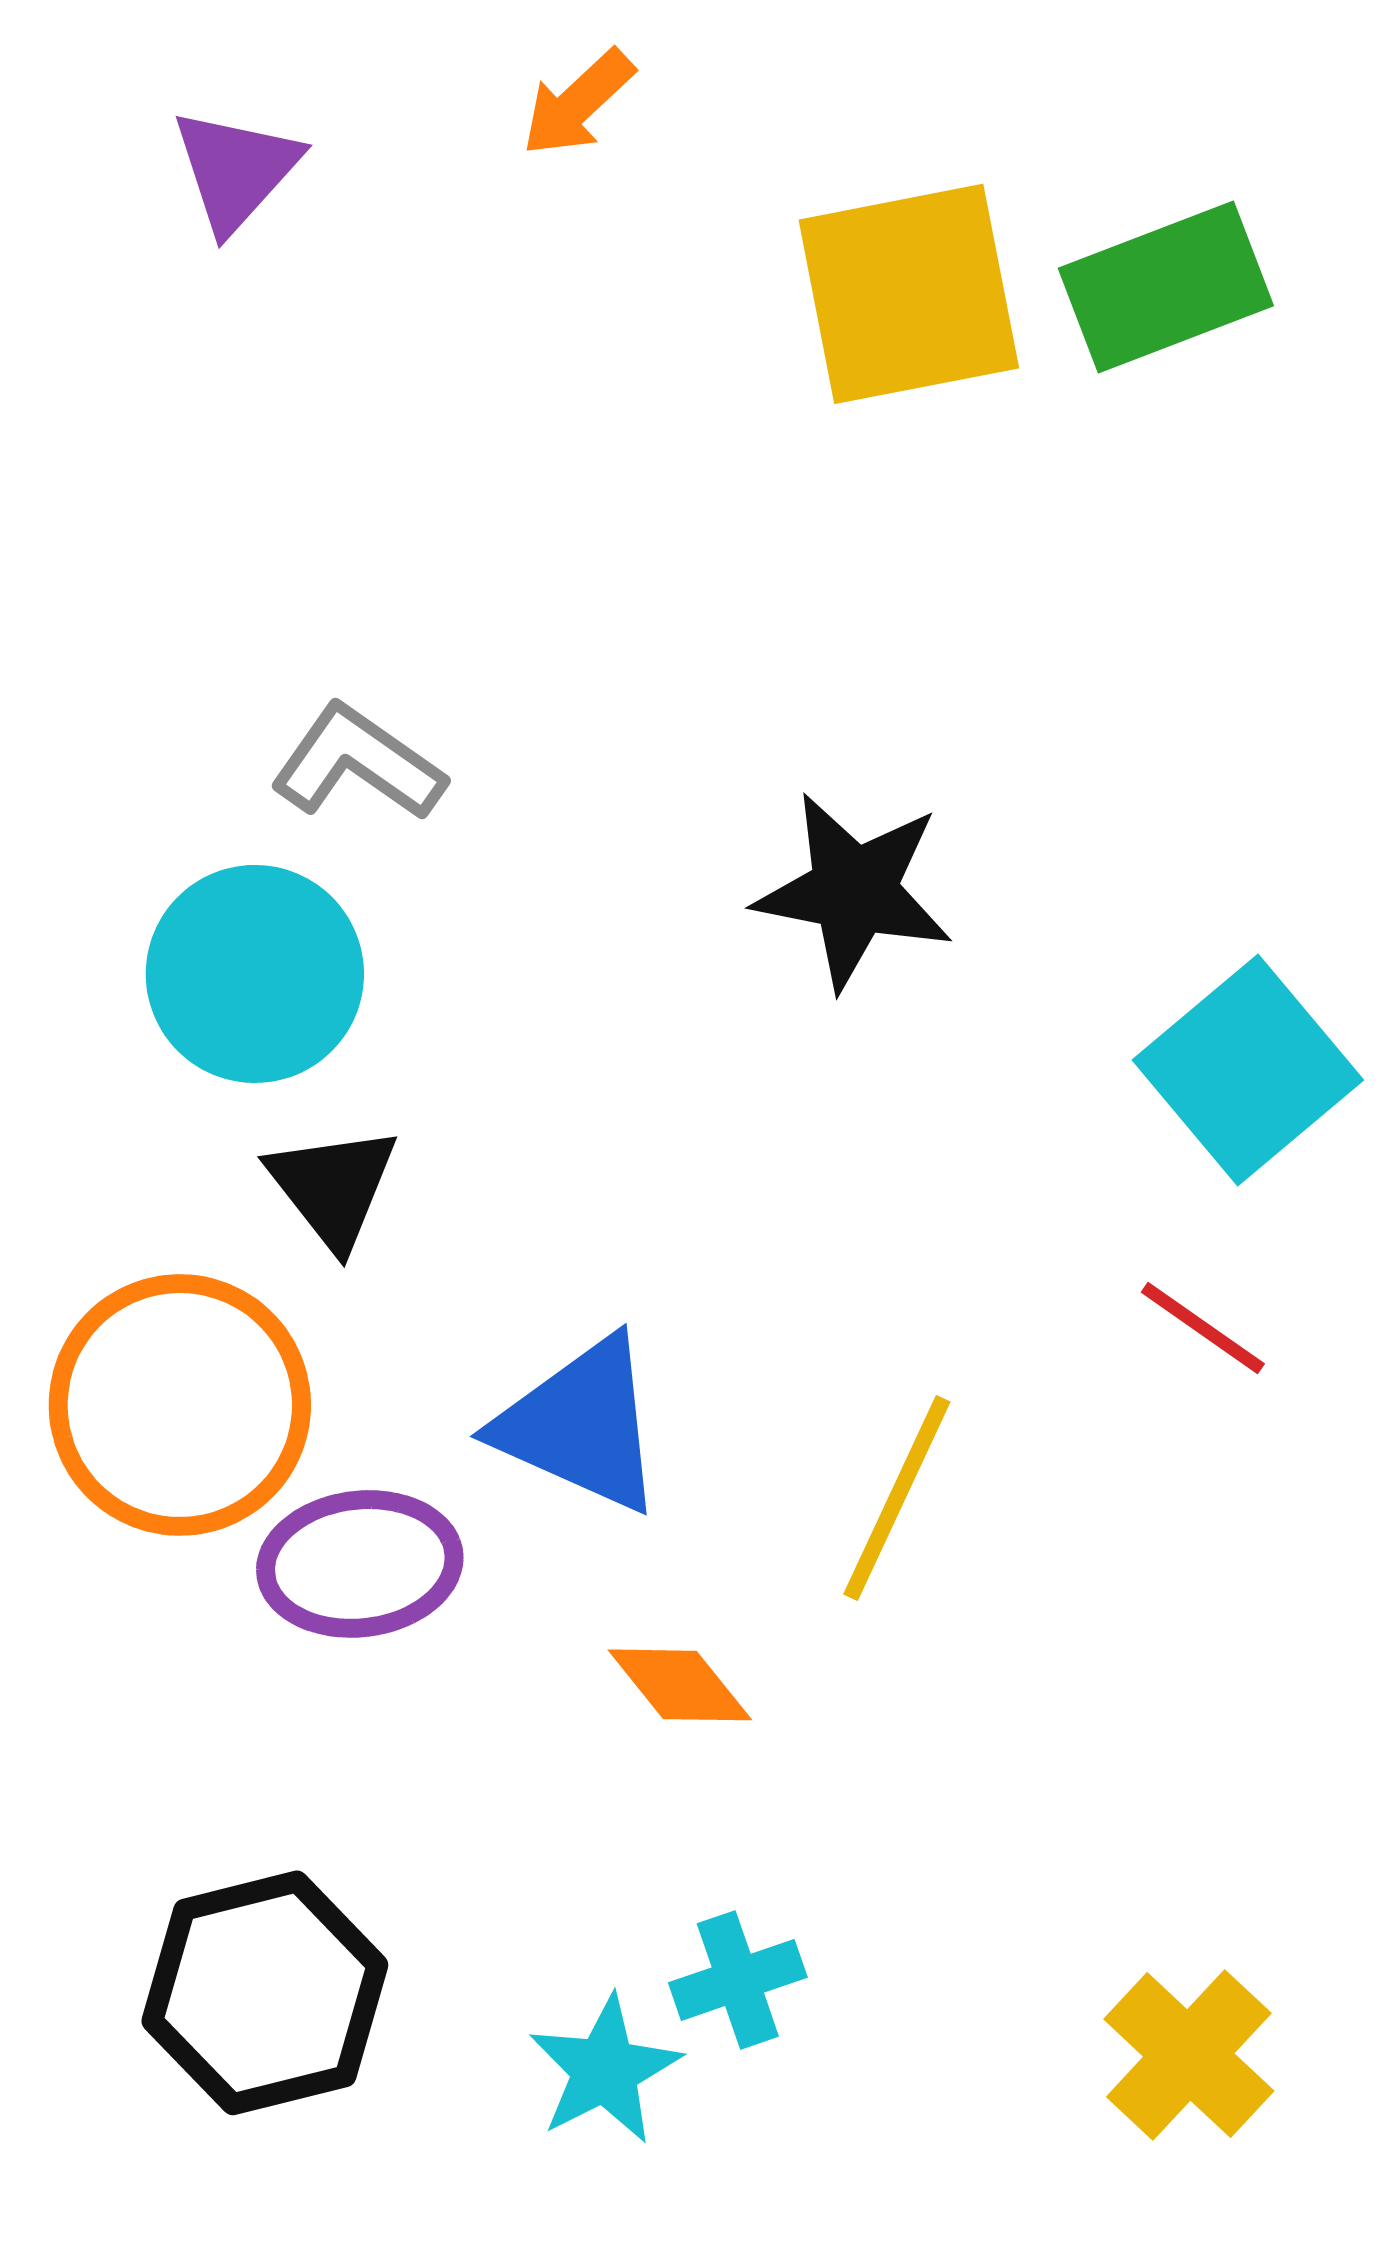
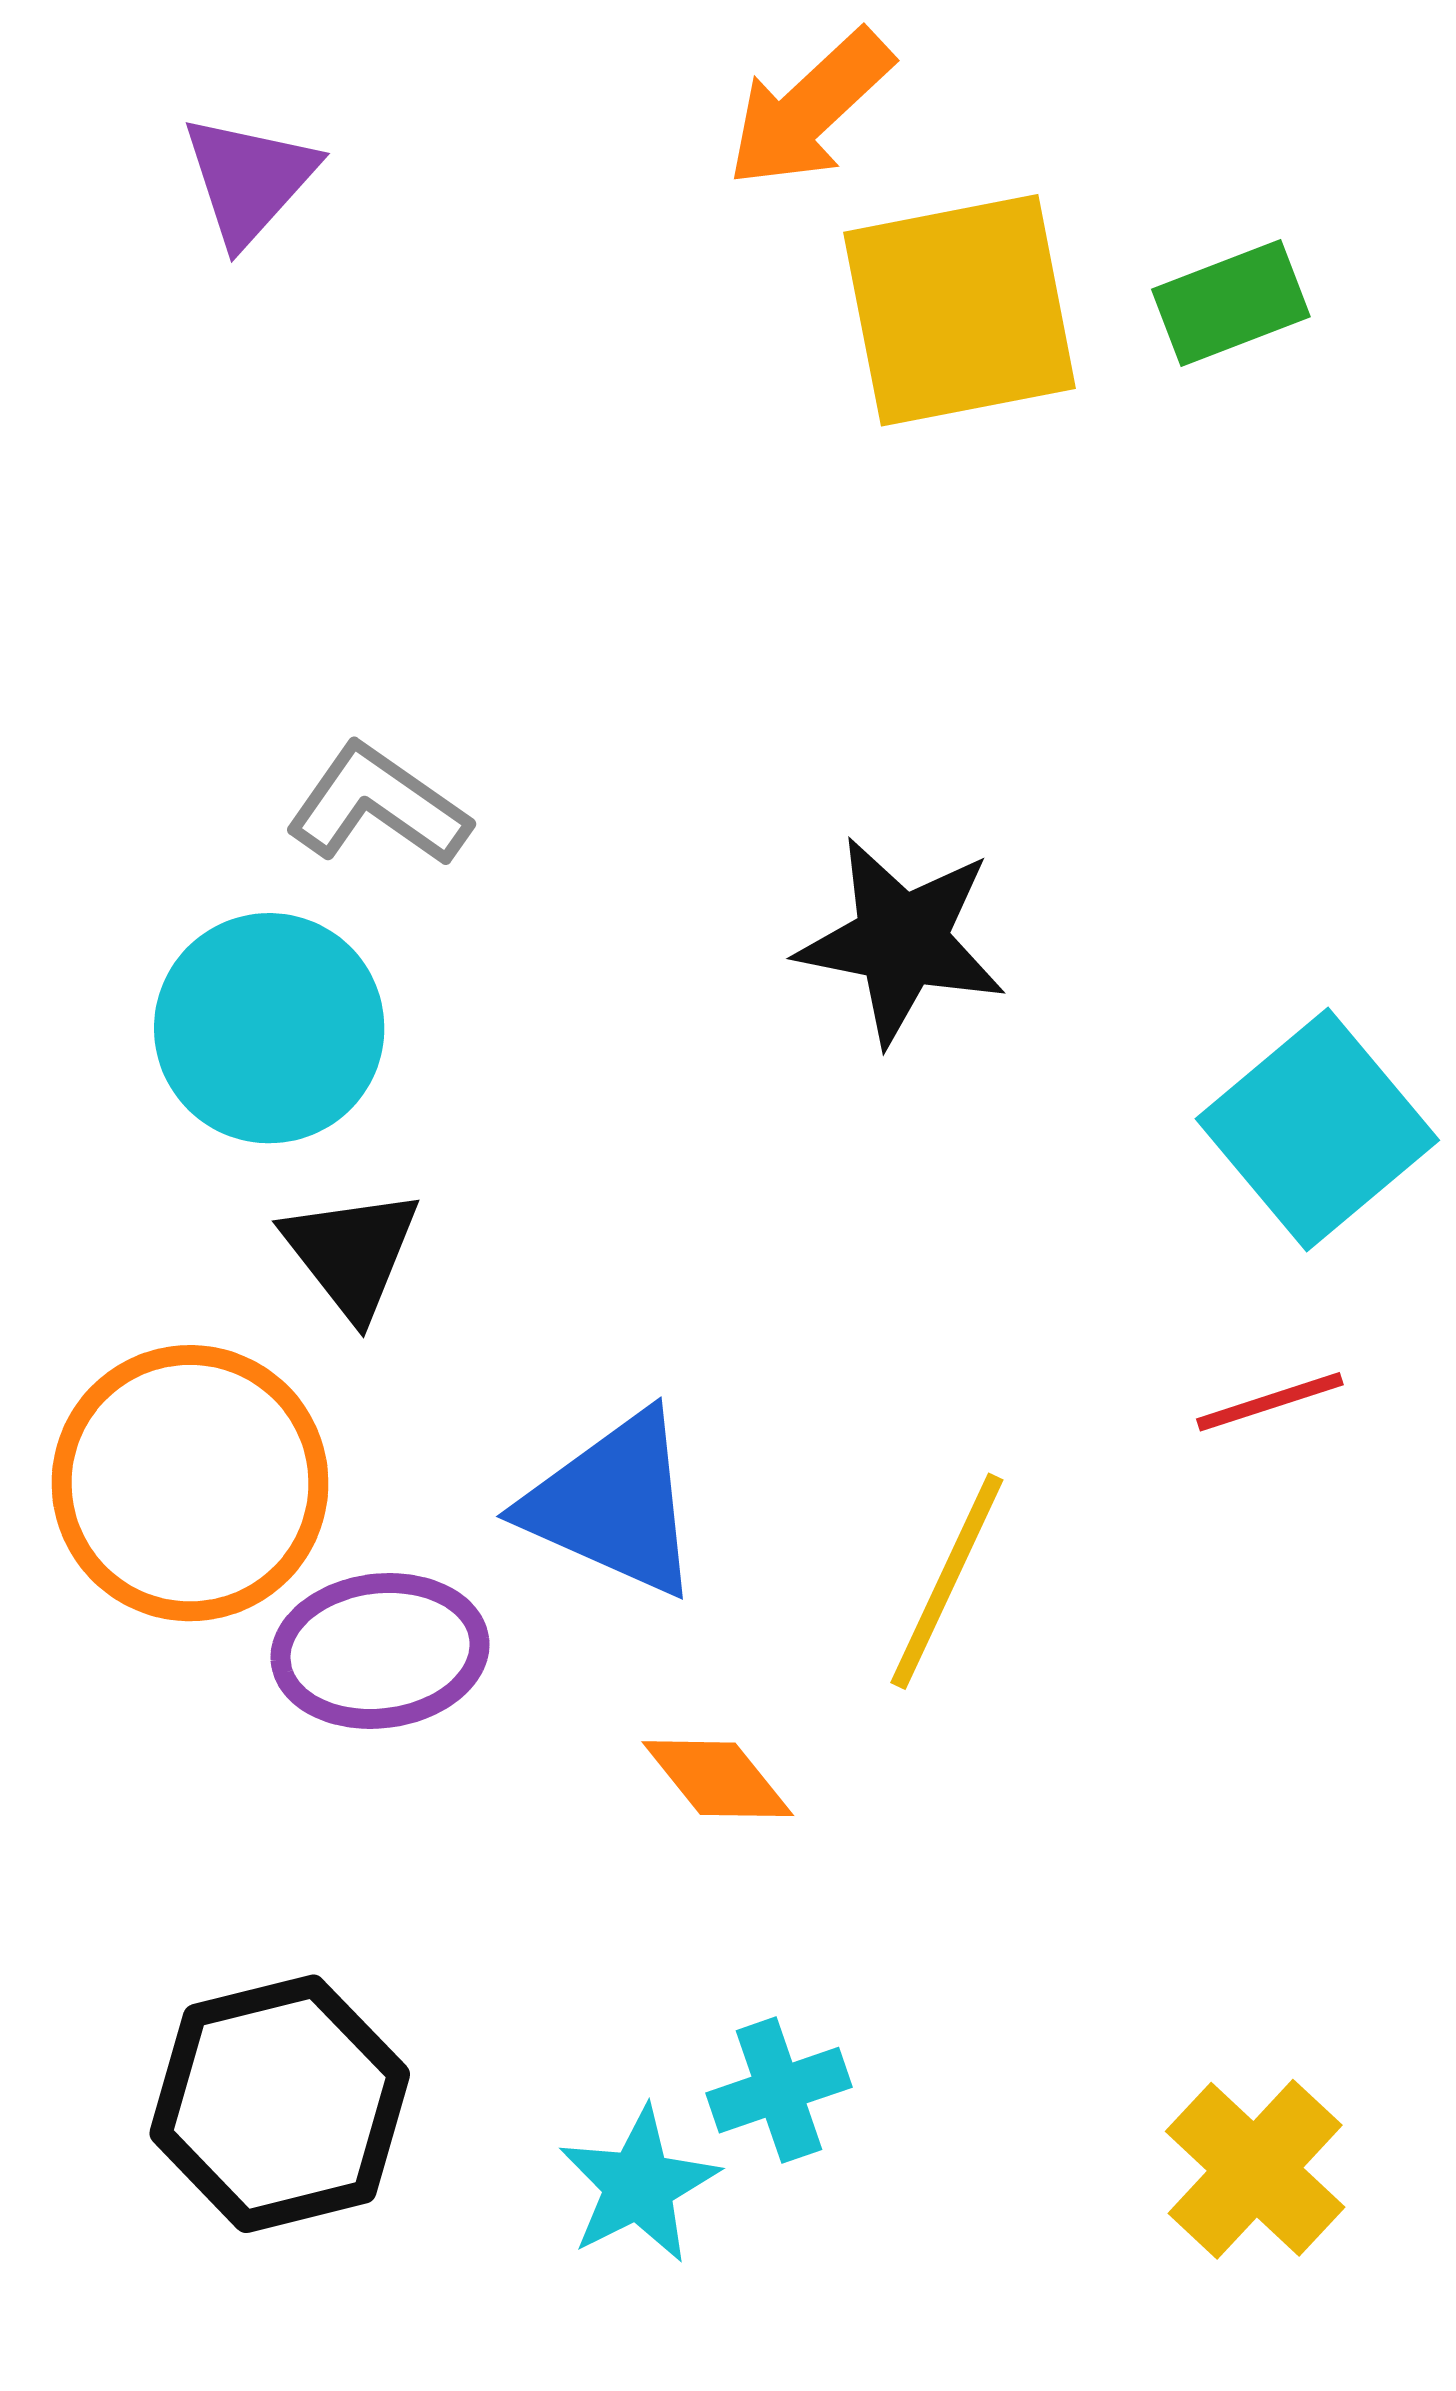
orange arrow: (578, 103) -> (810, 109), moved, size x1.4
green rectangle: (1166, 287) -> (1231, 303), size x0.7
red line: (1203, 1328) -> (1270, 1402), turned -53

